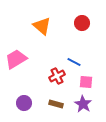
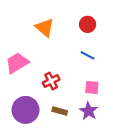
blue line: (74, 62) -> (88, 55), moved
red cross: (57, 76) -> (51, 81), moved
purple circle: (24, 103) -> (25, 110), size x1.6

